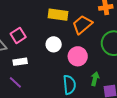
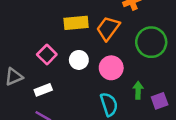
pink square: (18, 35) -> (47, 55), moved

